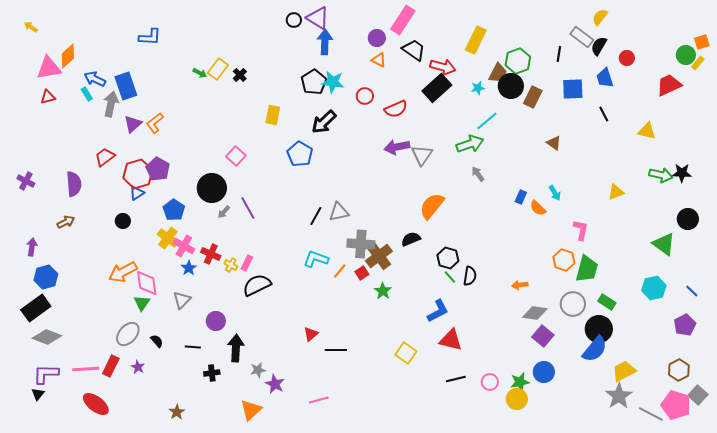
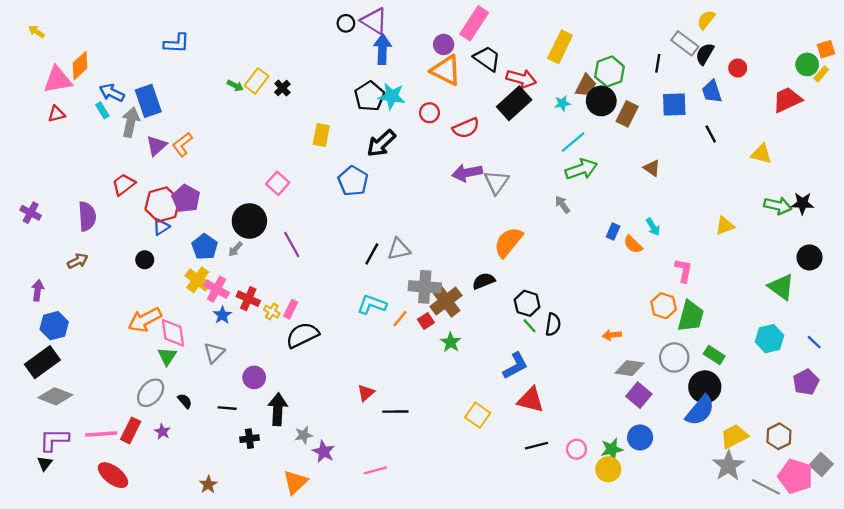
orange triangle: (379, 60) -> (446, 70), size x1.8
green arrow: (470, 144) -> (581, 169), moved
gray arrow: (224, 212) -> (235, 249), moved
brown hexagon: (679, 370) -> (779, 436), moved

